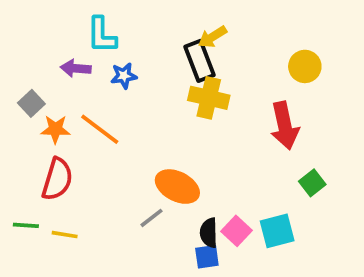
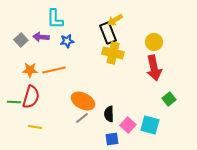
yellow circle: (305, 66) -> (154, 42), moved
gray square: (31, 103) -> (21, 40), moved
orange line: (100, 129) -> (54, 70), turned -50
orange ellipse: (177, 187) -> (83, 101), moved
green line: (26, 225) -> (14, 102), moved
cyan square: (277, 231) -> (150, 125), turned 30
black semicircle: (209, 233) -> (109, 114), moved

